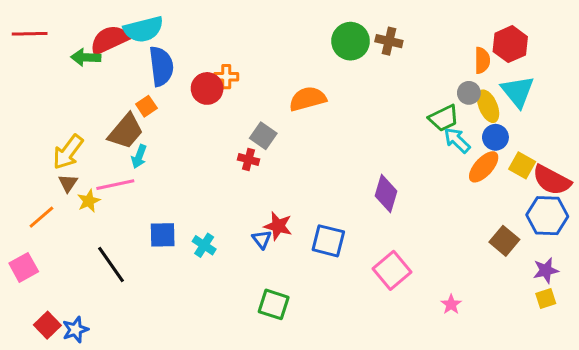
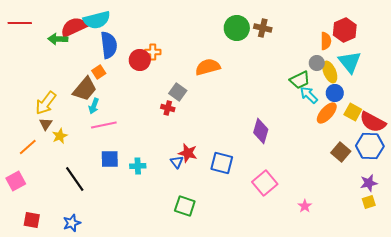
pink line: (115, 185) -> (104, 125), moved
brown square: (504, 241) -> (341, 152), moved
cyan cross: (204, 245) -> (138, 166), turned -35
red square: (47, 325) -> (32, 220), turned -36
blue star: (75, 330) -> (72, 223), moved

